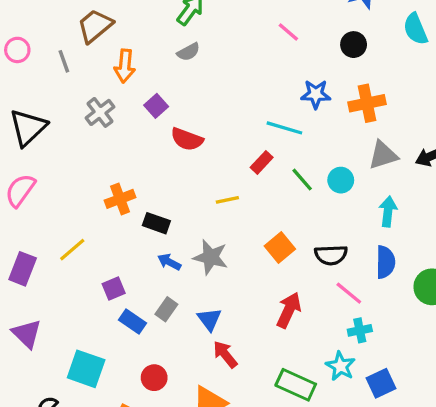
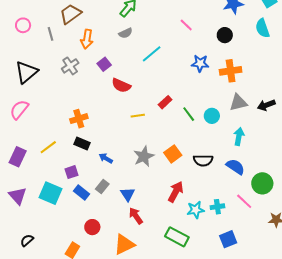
cyan line: (284, 128) -> (152, 54), moved, turned -60
yellow line: (227, 200) -> (138, 116), moved
black rectangle: (156, 223) -> (82, 143), moved
gray star: (211, 257) -> (144, 156), moved, turned 30
blue semicircle: (385, 262) -> (235, 167), turned -60
pink line: (349, 293) -> (244, 201), moved
cyan star: (340, 366) -> (196, 210), moved, turned 30
cyan square: (86, 369) -> (51, 193), moved

